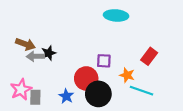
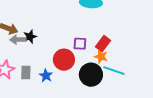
red rectangle: (149, 56) -> (103, 44), moved
black circle: (98, 94) -> (91, 75), moved
gray rectangle: (35, 97) -> (26, 73), moved

